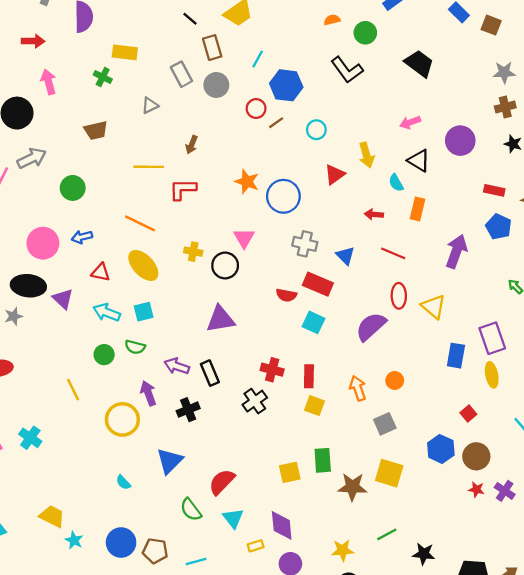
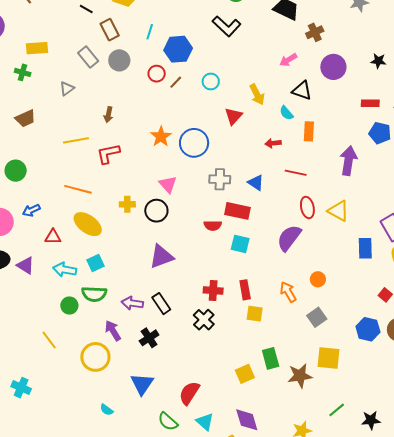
brown cross: (505, 107) -> (315, 32), moved
orange star: (247, 182) -> (161, 137), turned 30
green semicircle: (135, 347) -> (94, 294), size x1.4

